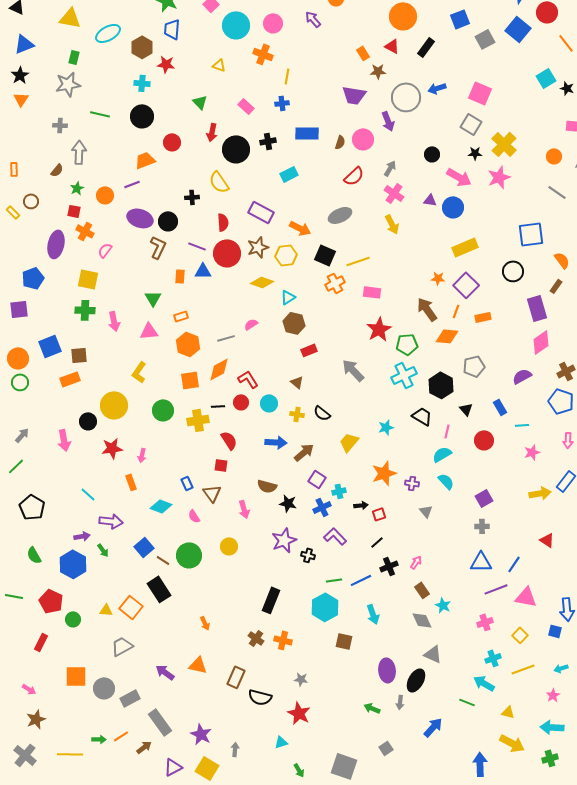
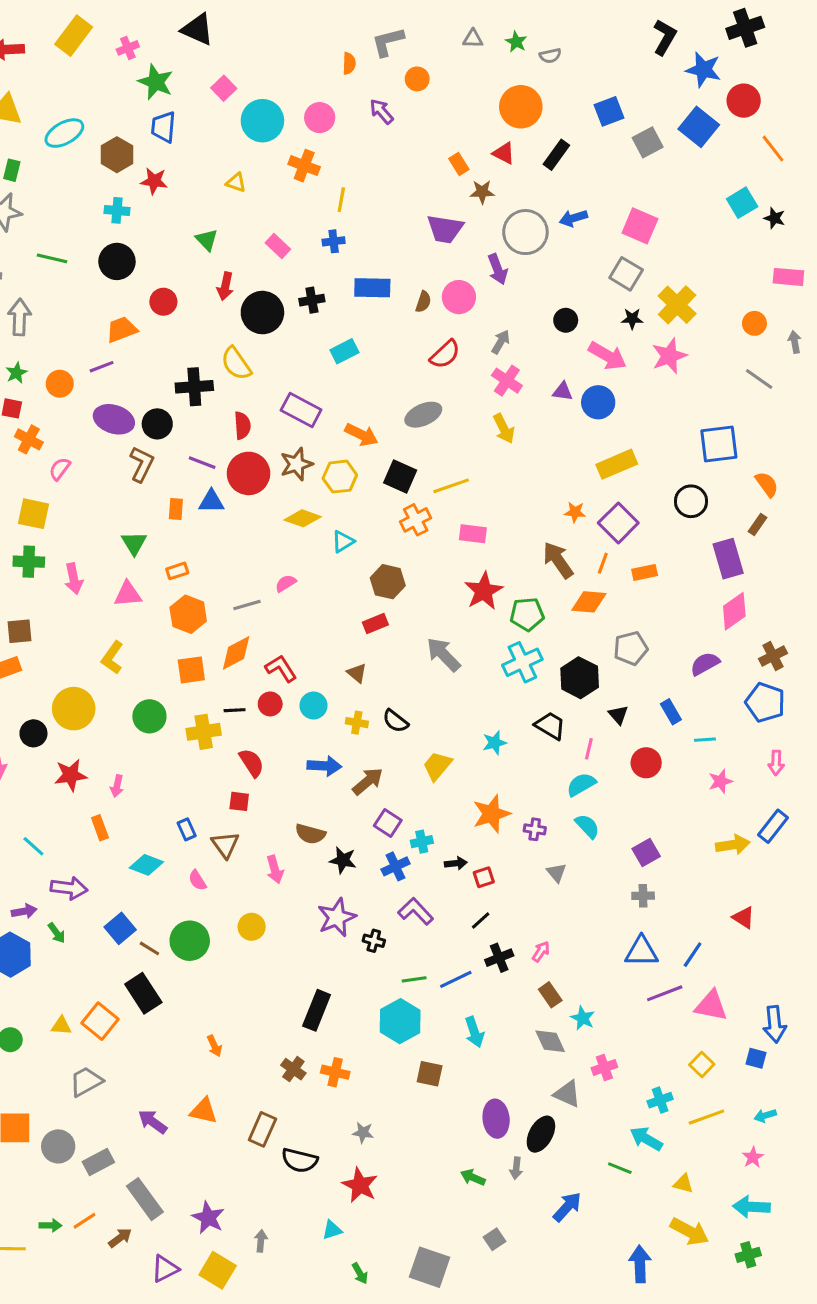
black cross: (192, 197) -> (194, 387), size x1.6
brown hexagon: (294, 323) -> (388, 582), moved
pink cross: (485, 622) -> (604, 1068), moved

